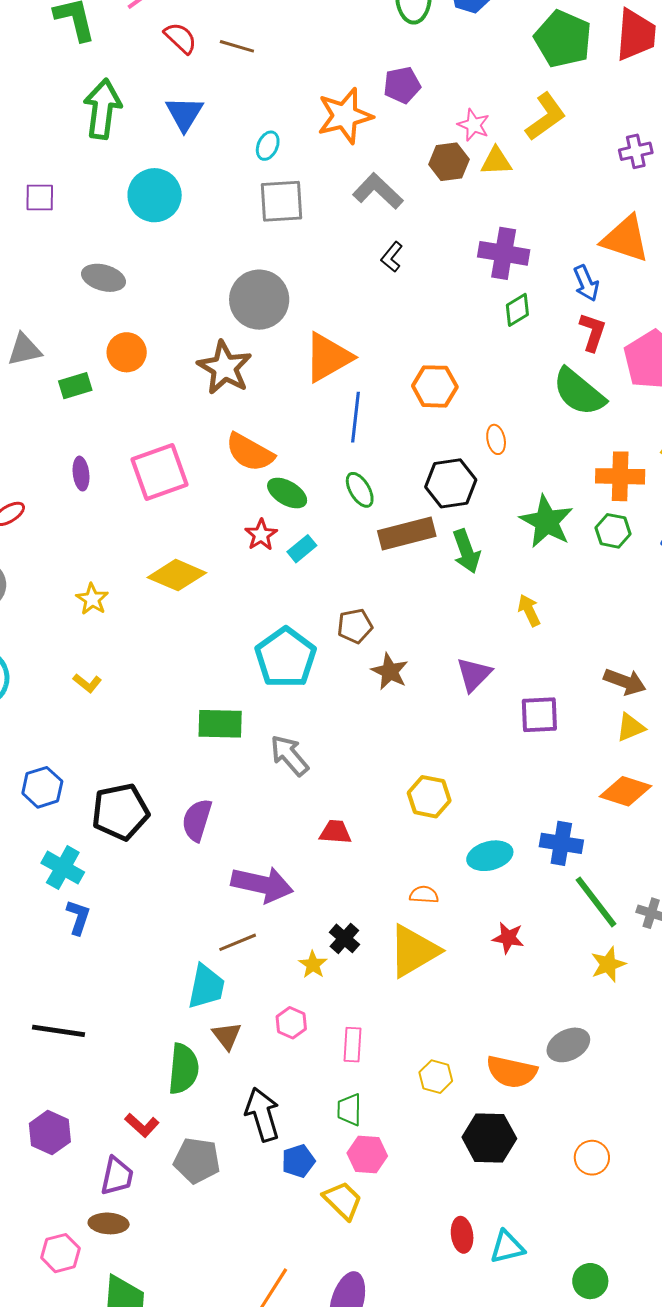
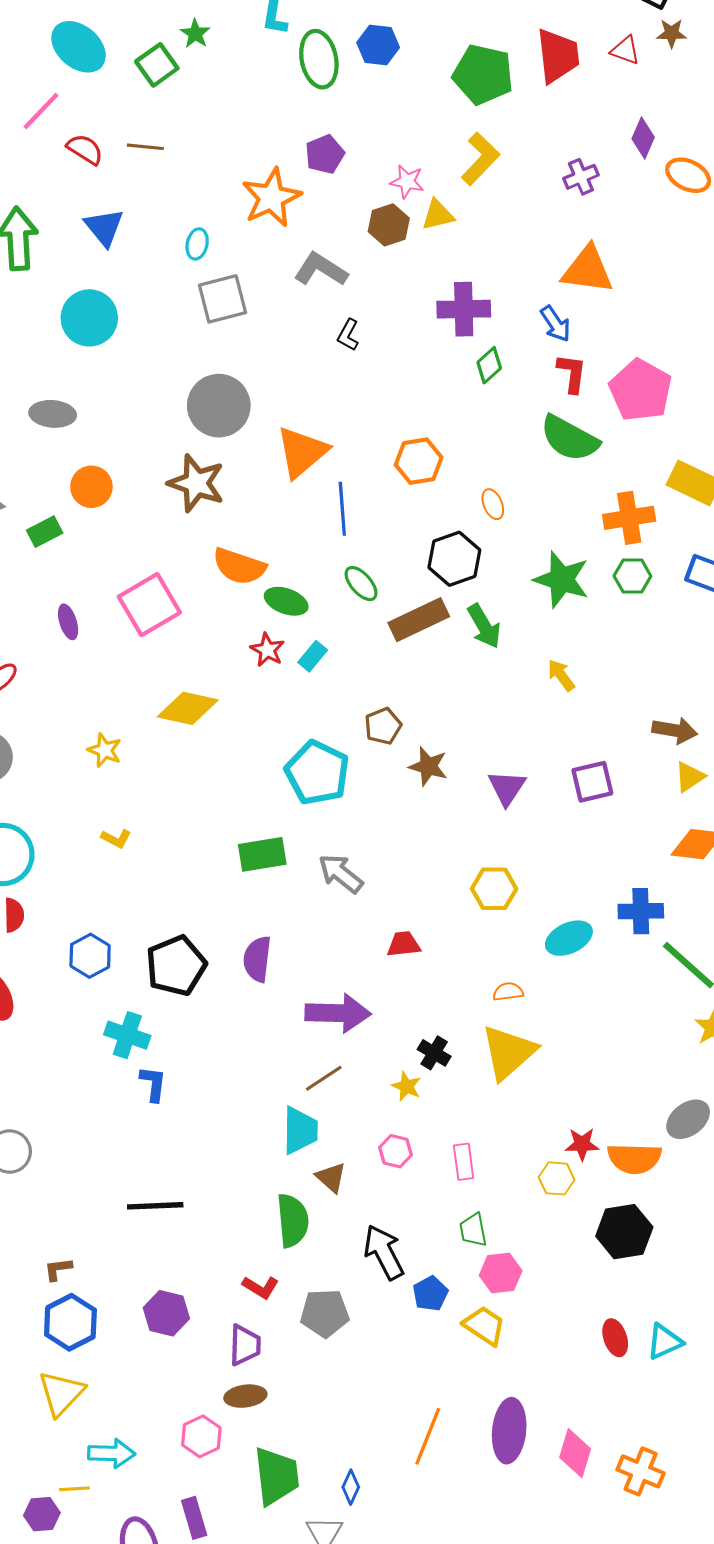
purple triangle: (474, 674) -> (507, 788), moved
red star: (508, 938) -> (582, 1144), moved

